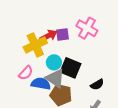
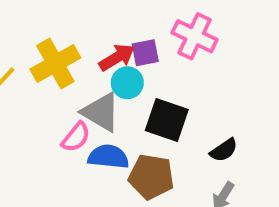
yellow cross: (35, 45) -> (55, 63), moved
cyan circle: (54, 62) -> (127, 83), moved
gray triangle: (55, 78) -> (101, 112), moved

